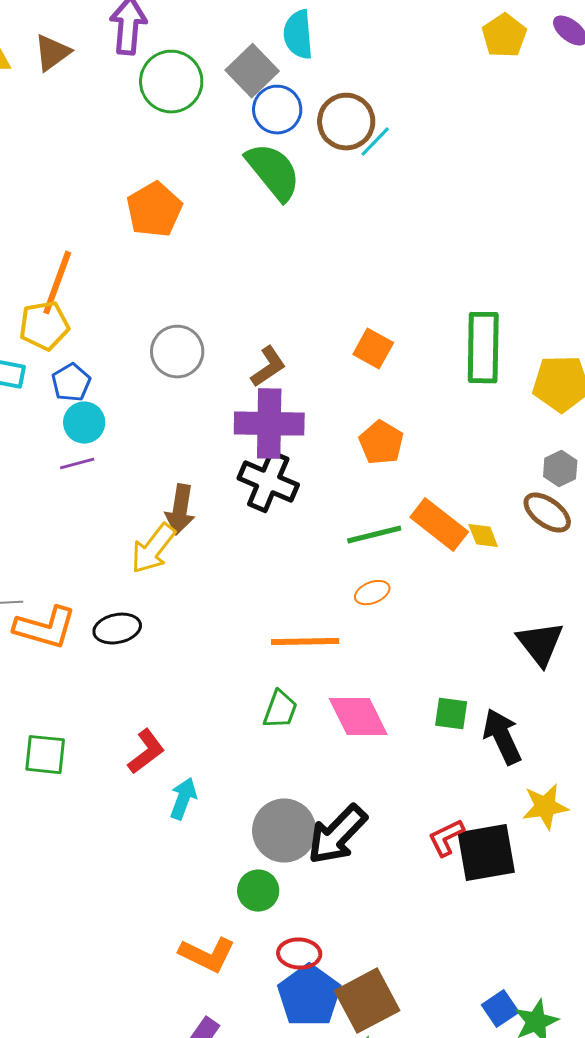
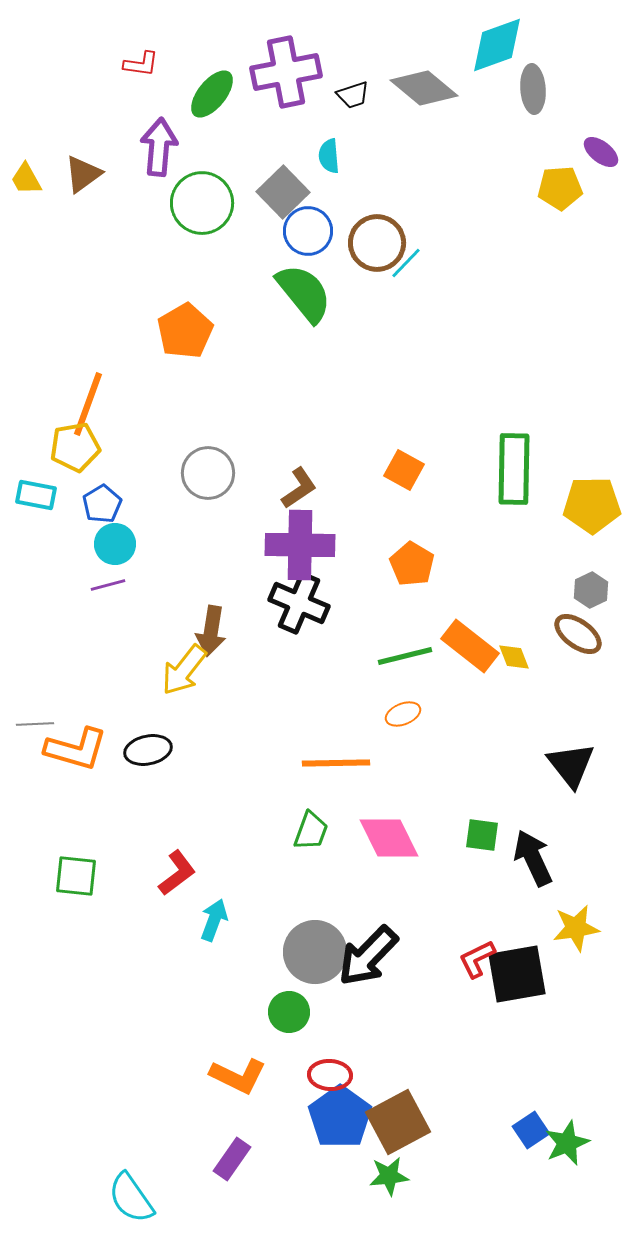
cyan semicircle: (298, 35) -> (329, 156), size x0.7
yellow pentagon: (504, 36) -> (560, 188), moved, turned 30

